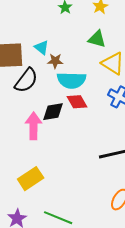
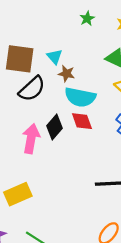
black diamond: (53, 112) -> (55, 127), turned -50

